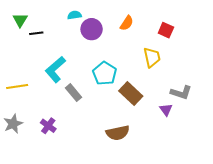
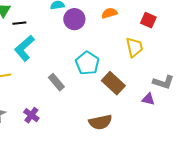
orange semicircle: (127, 23) -> (109, 13), turned -140
cyan L-shape: (55, 69) -> (24, 48), moved
purple triangle: (166, 110) -> (148, 99), turned -40

